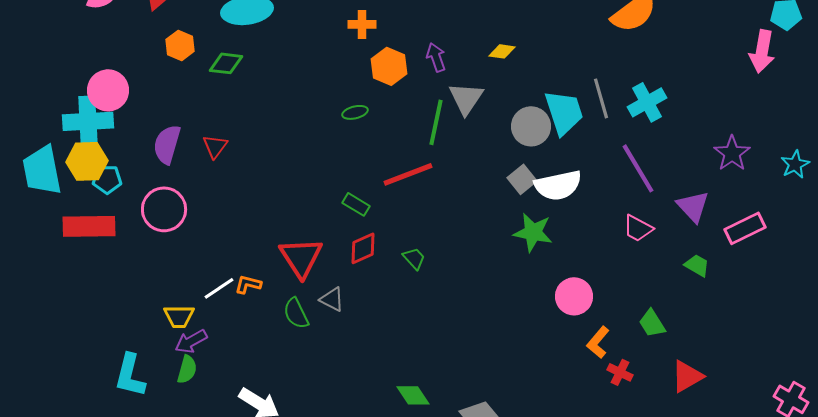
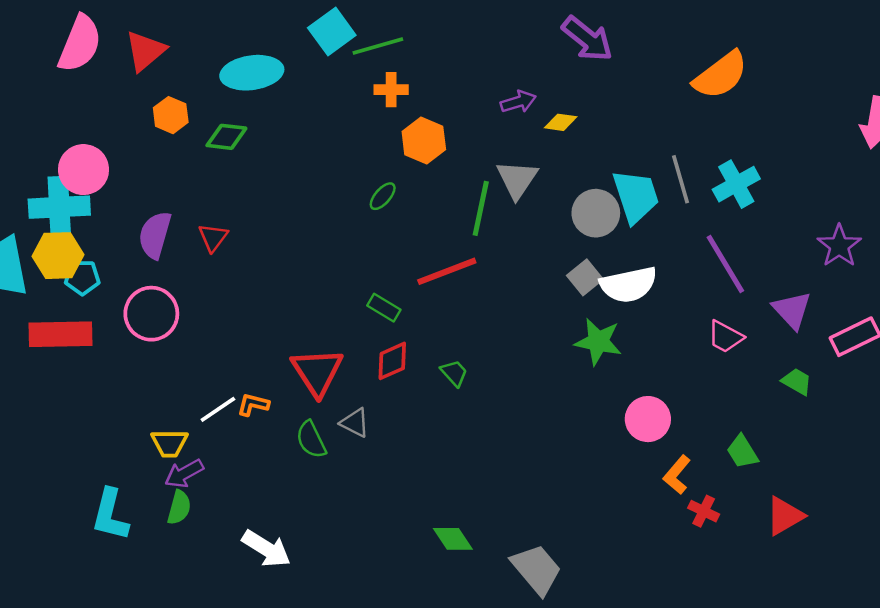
purple arrow: (436, 57) -> (518, 102), moved, turned 92
green ellipse: (355, 112) -> (383, 196), turned -35

